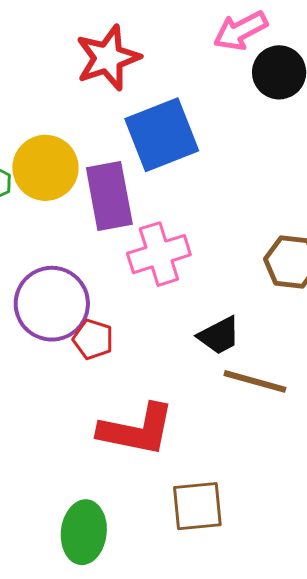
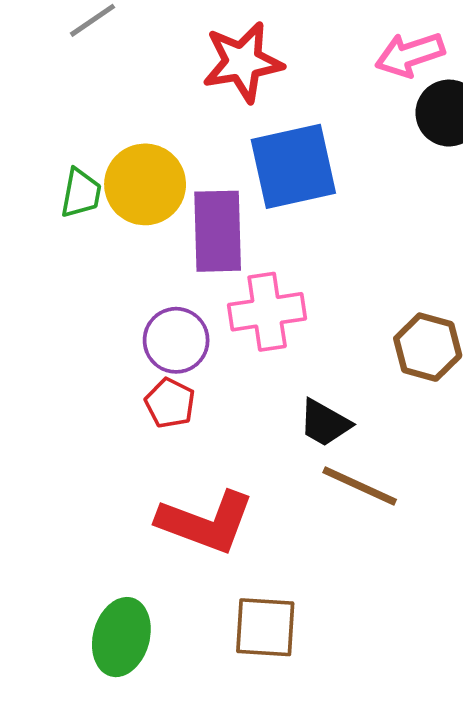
purple circle: (52, 304) -> (176, 340), moved, size x0.7
black trapezoid: (219, 336) -> (325, 423), turned 48

